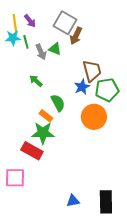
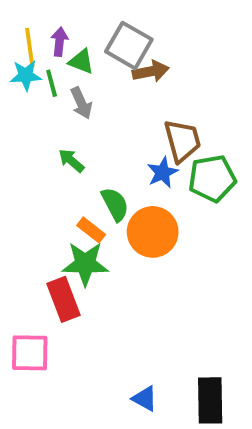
purple arrow: (30, 21) -> (59, 42), turned -136
brown arrow: (76, 36) -> (151, 71), turned -126
green triangle: (55, 49) -> (81, 61), moved
orange circle: (94, 117) -> (153, 232), moved
red rectangle: (32, 151) -> (63, 299), turned 40
blue triangle: (73, 201) -> (145, 398), turned 40

